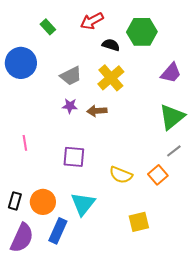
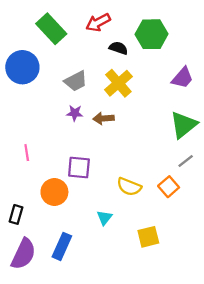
green rectangle: (48, 27) -> (51, 29), size x1.8
orange circle: (43, 202) -> (54, 192), moved
cyan triangle: (83, 204) -> (105, 218), moved, size x0.6

